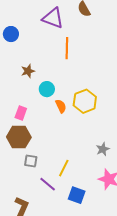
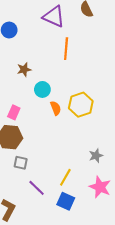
yellow line: (64, 168) -> (65, 177), moved

